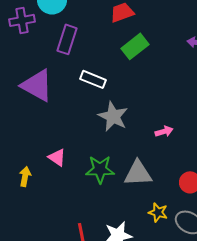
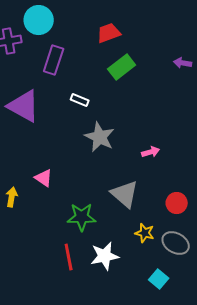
white rectangle: (93, 79) -> (80, 100), size x0.7
green star: (100, 169) -> (82, 217), moved
gray triangle: (138, 173) -> (125, 194), turned 44

